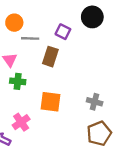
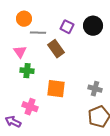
black circle: (92, 17) -> (93, 26), moved
brown rectangle: (50, 57) -> (56, 49), turned -54
pink cross: (21, 122) -> (30, 107), turned -35

